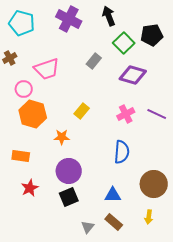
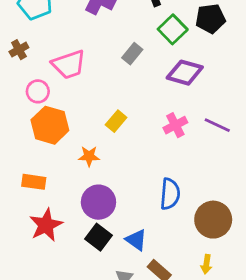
blue semicircle: (122, 152) -> (170, 194), moved
red star: (30, 188) -> (46, 225), size x1.4
blue triangle: (113, 195) -> (136, 240), moved, turned 36
black square: (69, 197) -> (98, 237), turned -30

